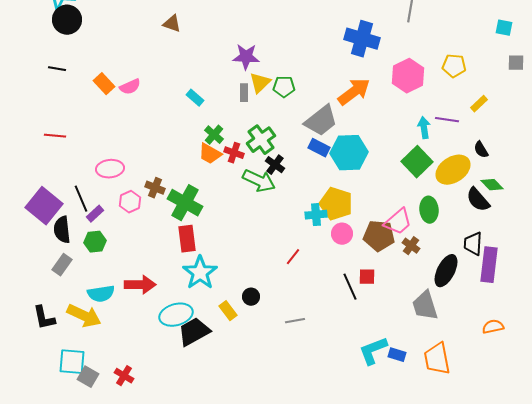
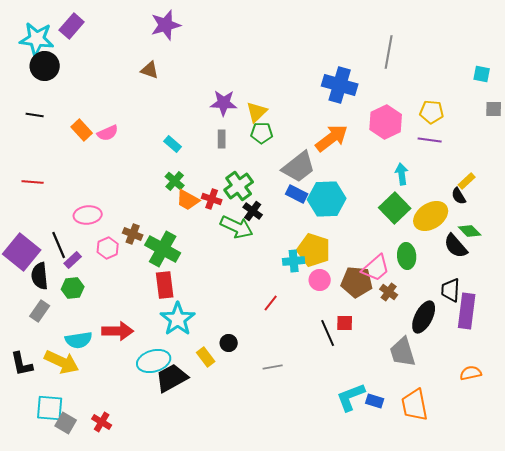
yellow triangle: (260, 83) -> (257, 112), moved
yellow rectangle: (479, 104) -> (467, 181), moved
purple line: (447, 120) -> (430, 140), moved
green cross: (214, 135) -> (175, 181), moved

